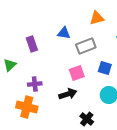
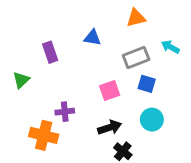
gray rectangle: (86, 46) -> (136, 57), moved
purple cross: (35, 84) -> (65, 112), moved
black arrow: (68, 94) -> (110, 127), moved

